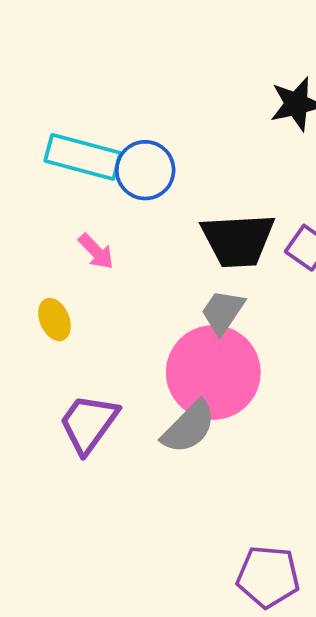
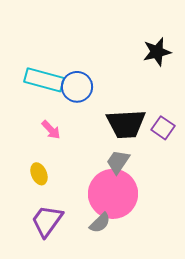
yellow ellipse: (54, 320) -> (39, 174), moved
gray semicircle: (189, 427) -> (100, 223), size x0.7

